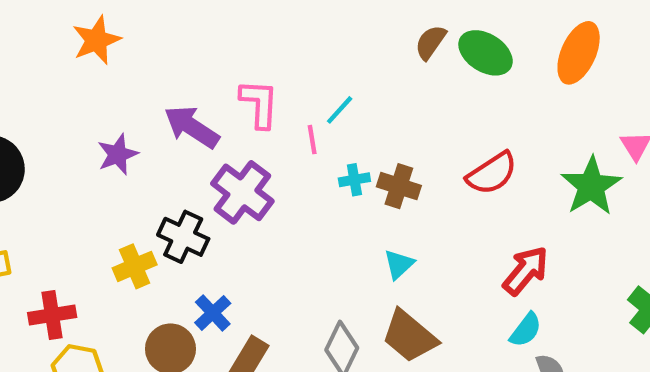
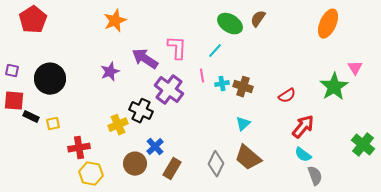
orange star: (96, 40) -> (115, 21), moved
green ellipse: (486, 53) -> (230, 24), moved
pink line: (312, 140) -> (202, 76), moved
red semicircle: (492, 173) -> (287, 96), moved, size x0.7
cyan semicircle: (526, 330) -> (303, 155), turned 90

